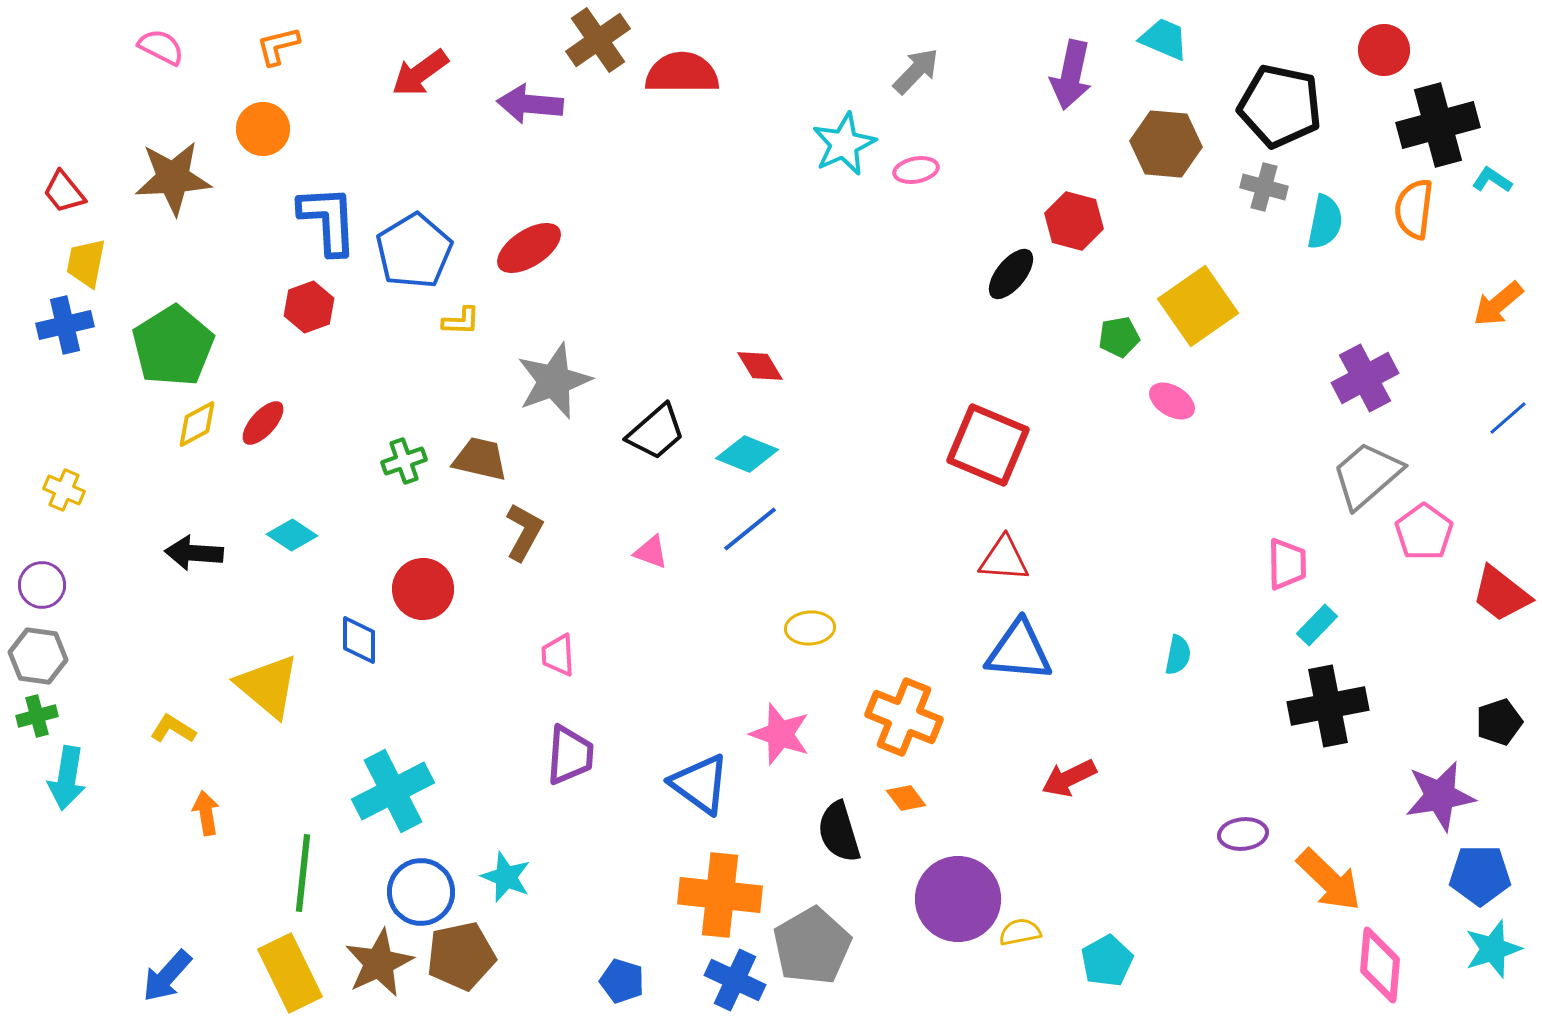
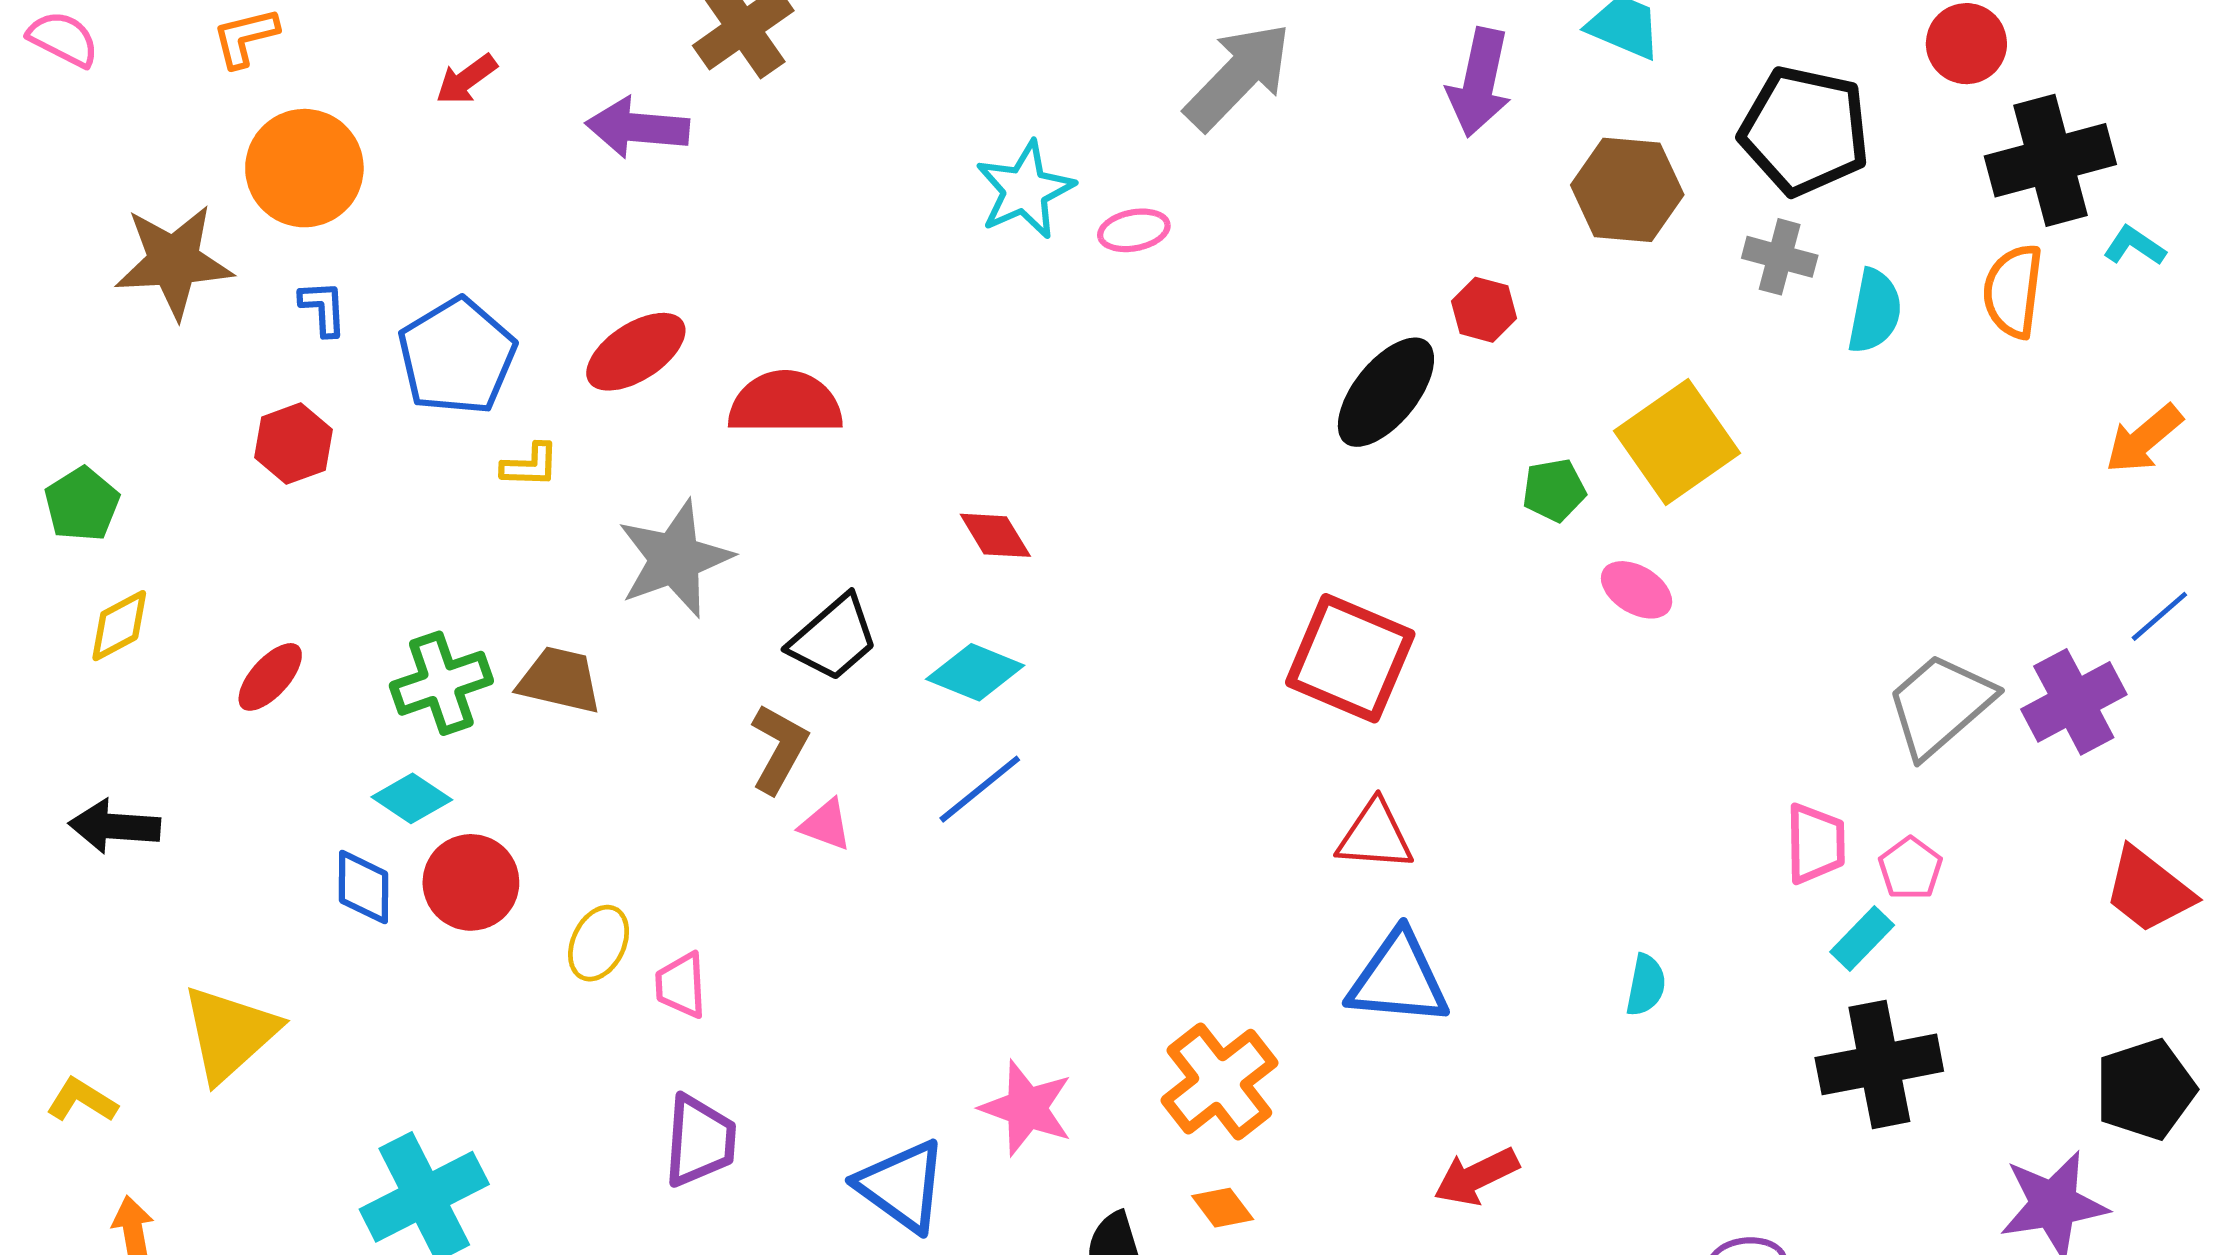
gray arrow: (916, 71) -> (1238, 76), size x1.5
red arrow: (420, 73) -> (466, 79), size x0.7
red semicircle: (682, 73) -> (785, 403), moved
orange circle: (263, 129) -> (304, 168), moved, size x1.4
cyan star: (844, 144) -> (1025, 190), moved
pink ellipse: (916, 170) -> (1134, 230), moved
brown star: (173, 178) -> (174, 261), moved
blue L-shape: (328, 220) -> (323, 308), size x0.5
red hexagon: (1074, 221) -> (1484, 310), size x0.7
black ellipse: (1011, 274) -> (1386, 392), size x1.4
green pentagon: (173, 346) -> (82, 504), size x0.6
purple cross: (1365, 378) -> (2074, 702), moved
red ellipse: (263, 423) -> (270, 677), moved
green cross: (404, 461) -> (441, 683), size x1.4
brown L-shape: (524, 532) -> (779, 749), moved
pink pentagon: (1424, 532) -> (1910, 868), moved, size x0.7
cyan diamond: (292, 535) -> (412, 798), moved
yellow ellipse: (810, 628) -> (599, 943), moved, turned -60
blue diamond: (359, 640) -> (364, 887), moved
yellow triangle: (268, 686) -> (230, 1033), turned 38
orange cross: (904, 717) -> (1219, 1082), turned 30
black pentagon: (1499, 722) -> (2145, 1089), size x1.4

